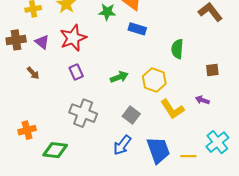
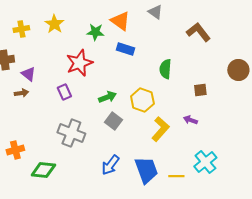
red star: (73, 38) -> (79, 63), moved
purple triangle: (42, 42) -> (28, 74), moved
brown arrow: (33, 73) -> (21, 93), turned -56
yellow L-shape: (172, 109) -> (160, 129), turned -105
gray square: (131, 115) -> (113, 121), moved

